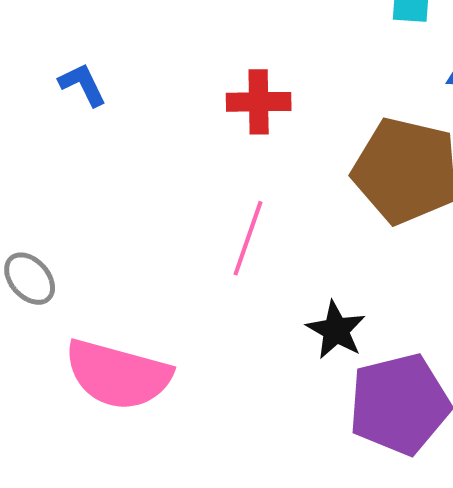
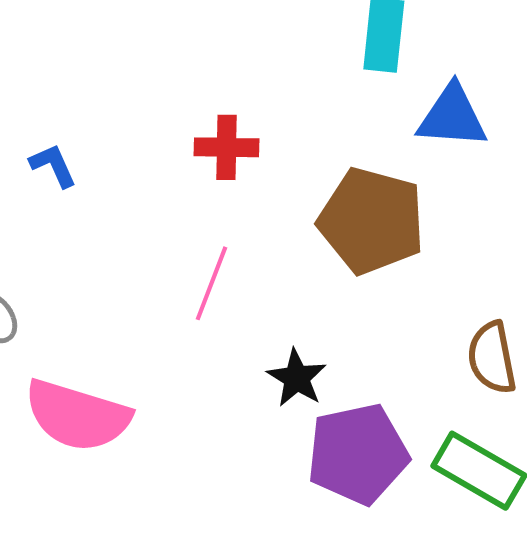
blue L-shape: (83, 84) -> (53, 165), moved

